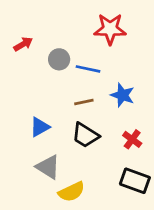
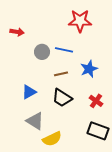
red arrow: (23, 44) -> (17, 32), turned 40
gray circle: (59, 59) -> (42, 52), moved
blue star: (123, 95) -> (89, 69), turned 30

